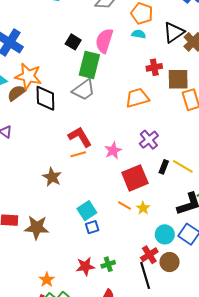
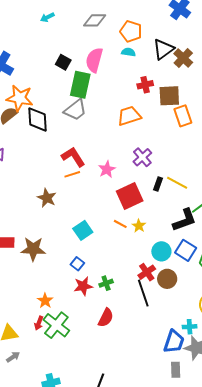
blue square: (92, 227) -> (77, 264), moved, turned -32

